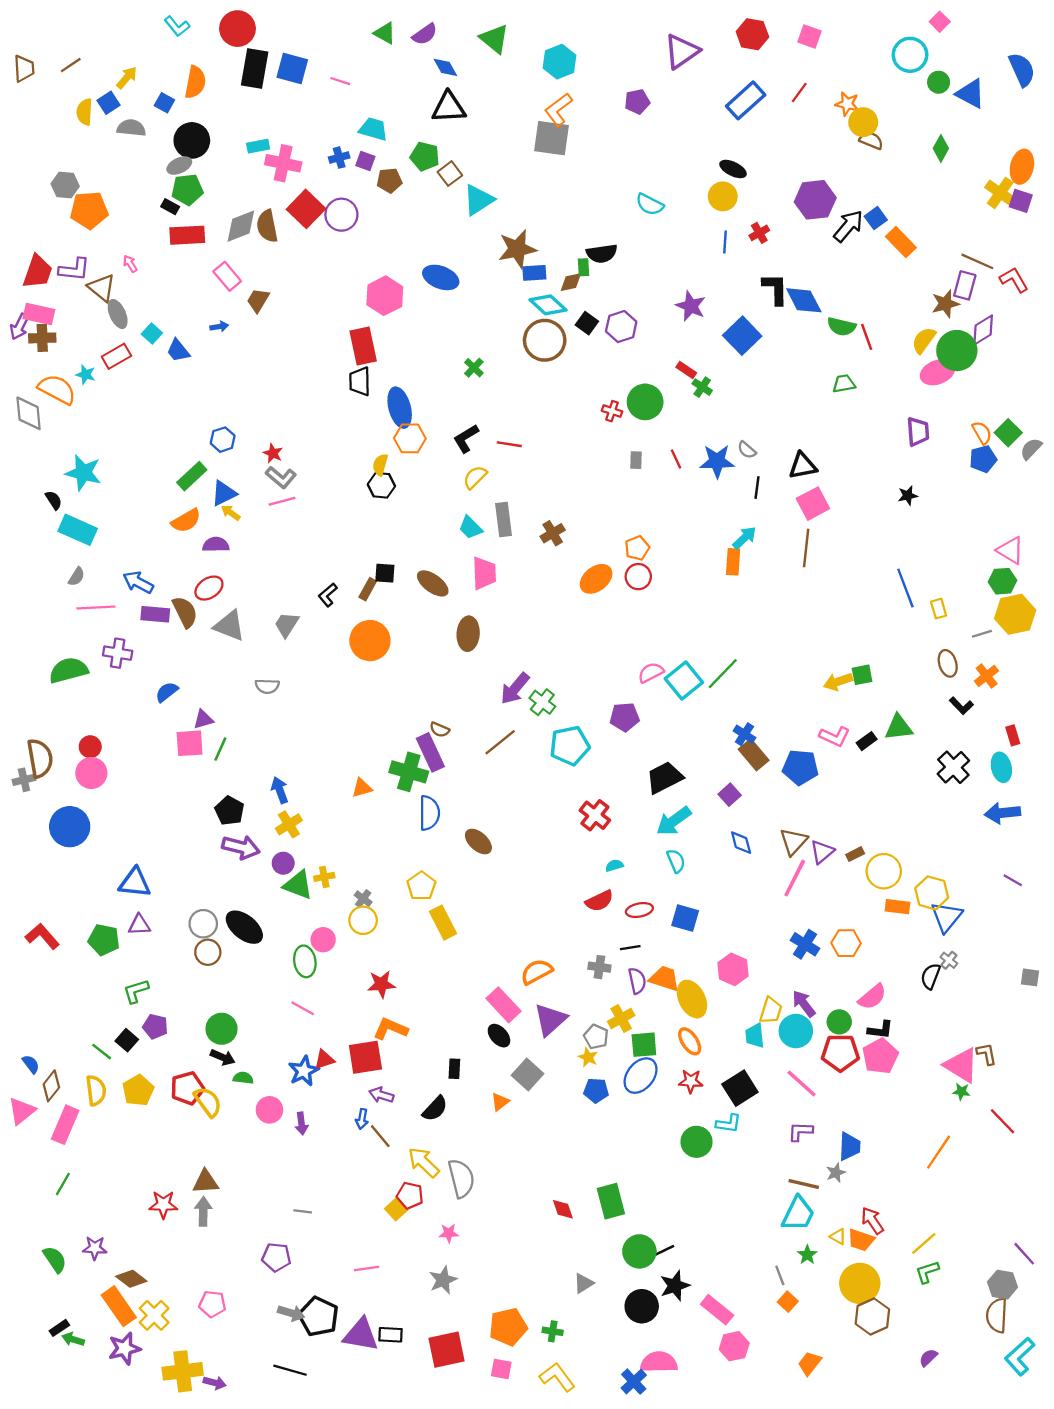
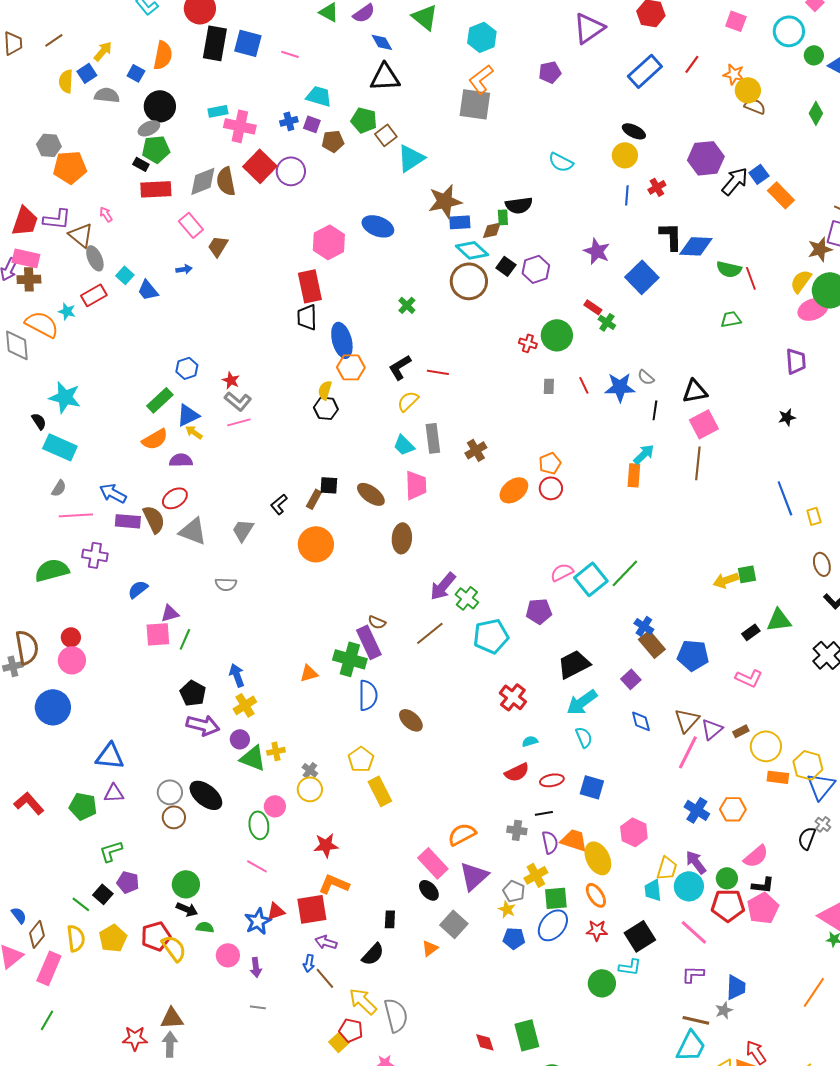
pink square: (810, 37) -> (736, 21), moved
blue diamond: (804, 300) -> (696, 246), turned -60
pink L-shape: (835, 736) -> (749, 678), moved
gray line: (303, 1211) -> (258, 1007), moved

